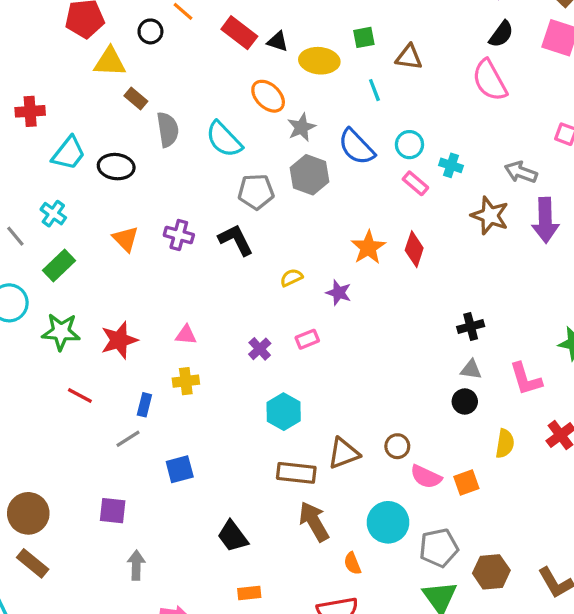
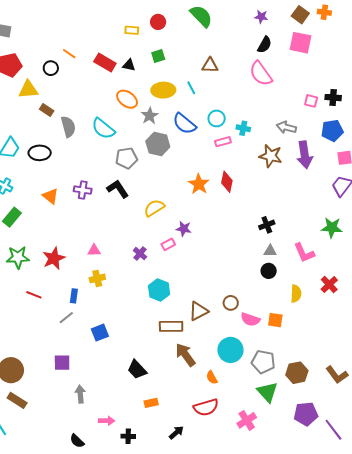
green square: (364, 37) -> (158, 56), moved
yellow ellipse: (319, 61) -> (163, 90), moved
pink rectangle: (415, 183) -> (223, 142), turned -49
yellow semicircle: (291, 278) -> (154, 208), size x1.5
purple star: (339, 293) -> (184, 229), moved
orange square: (466, 483) -> (275, 320), turned 35
gray pentagon: (439, 548) -> (263, 362), turned 30

